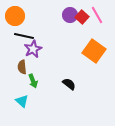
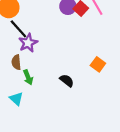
black line: (24, 36) -> (18, 29), turned 36
orange square: (94, 51) -> (98, 64), moved, size x0.6

